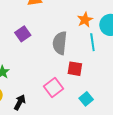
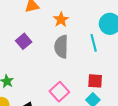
orange star: (85, 20) -> (61, 20), moved
red square: (75, 69) -> (95, 81), moved

